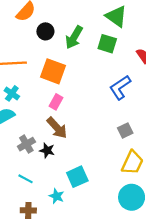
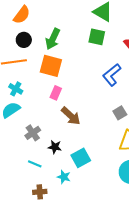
black circle: (45, 31) -> (24, 40), moved
green arrow: (74, 37) -> (53, 39), moved
brown arrow: (57, 128) -> (71, 116), moved
black star: (47, 150) -> (55, 147), moved

